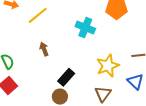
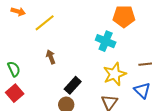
cyan cross: (85, 27) -> (106, 41), moved

